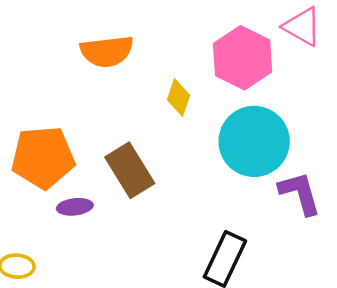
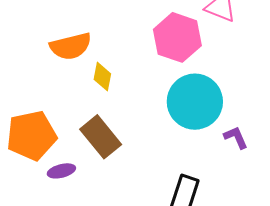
yellow diamond: (178, 98) -> (102, 77), moved
purple L-shape: (300, 193) -> (236, 137), size x0.7

